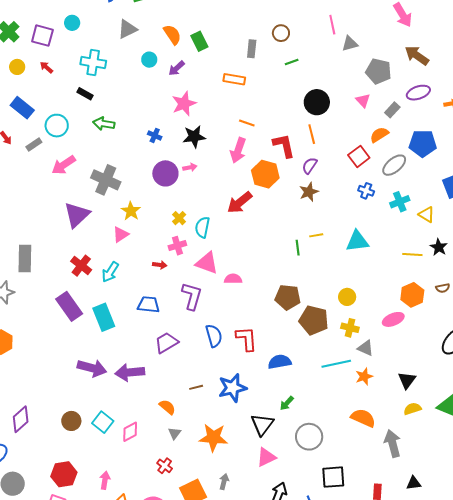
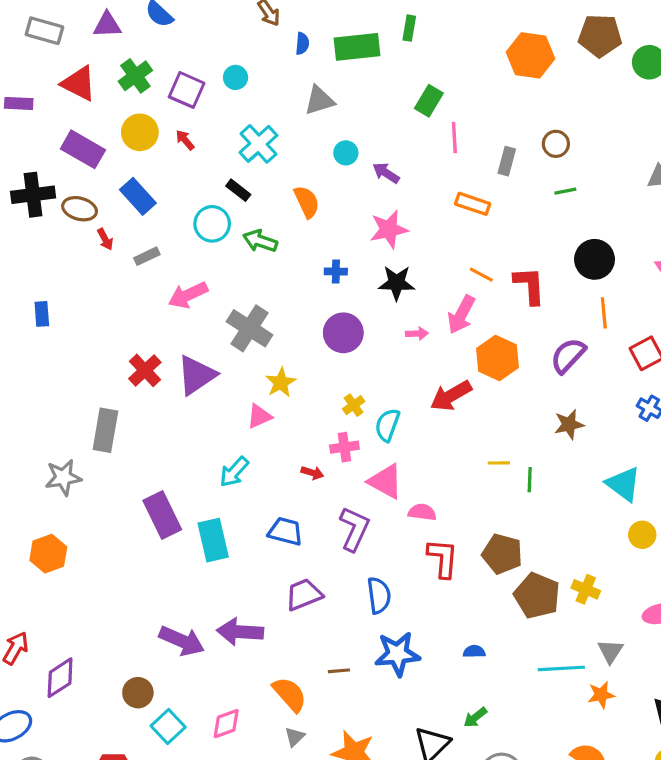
pink line: (332, 25) -> (454, 138), moved
orange semicircle: (172, 35) -> (307, 202), moved
green rectangle: (199, 41) -> (429, 101), moved, turned 48
cyan cross: (93, 63) -> (258, 144), turned 30
yellow circle: (17, 67) -> (140, 132), size x1.5
purple arrow: (177, 68) -> (386, 173), turned 66
cyan circle: (57, 126) -> (212, 224), moved
orange line: (312, 134) -> (604, 313), moved
blue cross: (155, 135) -> (336, 272), turned -32
red L-shape: (284, 146) -> (530, 285), moved
purple semicircle: (310, 166) -> (568, 356), size x1.4
pink arrow: (190, 167) -> (417, 334), moved
brown star: (309, 192) -> (569, 424), moved
yellow line: (316, 235) -> (499, 463), moved
cyan triangle: (357, 241) -> (623, 484), turned 35
red cross: (81, 266) -> (145, 370), moved
yellow circle: (347, 297) -> (642, 535), moved
yellow cross: (350, 328) -> (586, 589), moved
red L-shape: (246, 339) -> (443, 558), moved
gray triangle: (366, 348) -> (610, 651), turned 30
blue semicircle: (280, 362) -> (474, 652), size x0.6
purple arrow: (92, 368) -> (182, 641), moved
blue star: (232, 388) -> (397, 654), moved
orange semicircle: (167, 407) -> (290, 694), size x1.4
cyan square: (103, 422) -> (168, 726), moved

